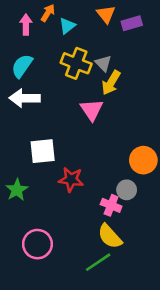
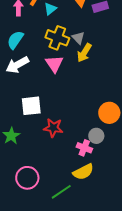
white arrow: (25, 98) -> (17, 65), turned -30
pink triangle: (92, 110) -> (54, 64), moved
yellow semicircle: (110, 236) -> (83, 172), turned -75
green line: (98, 262) -> (61, 192), moved

